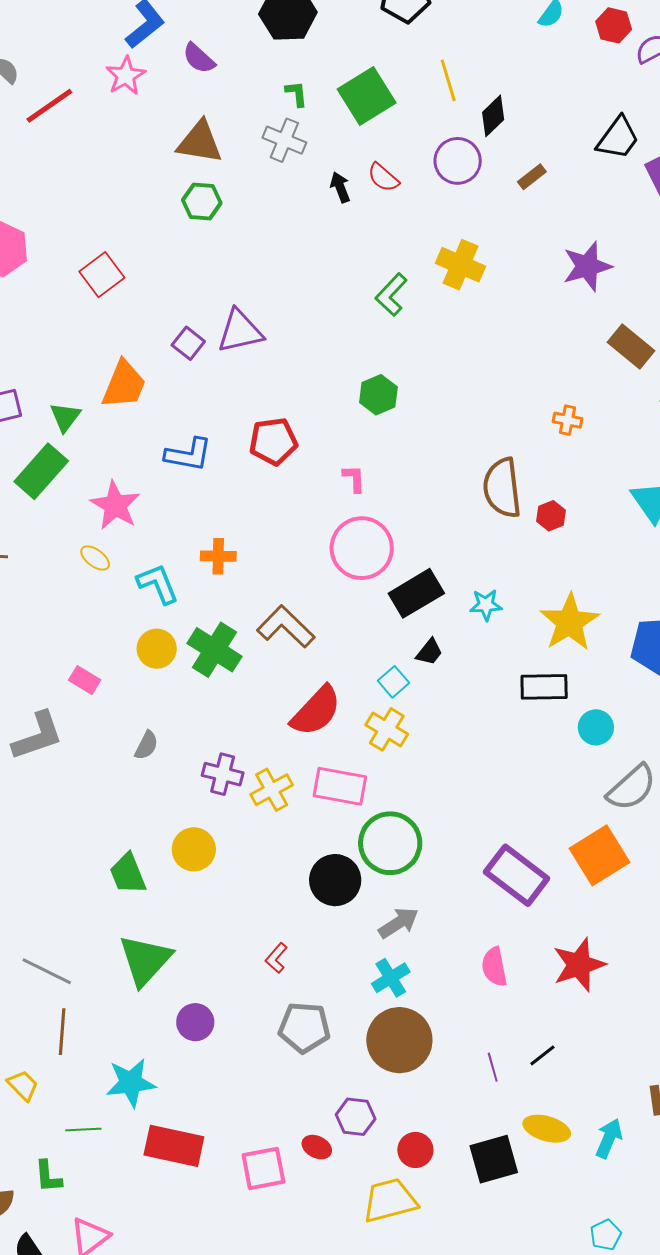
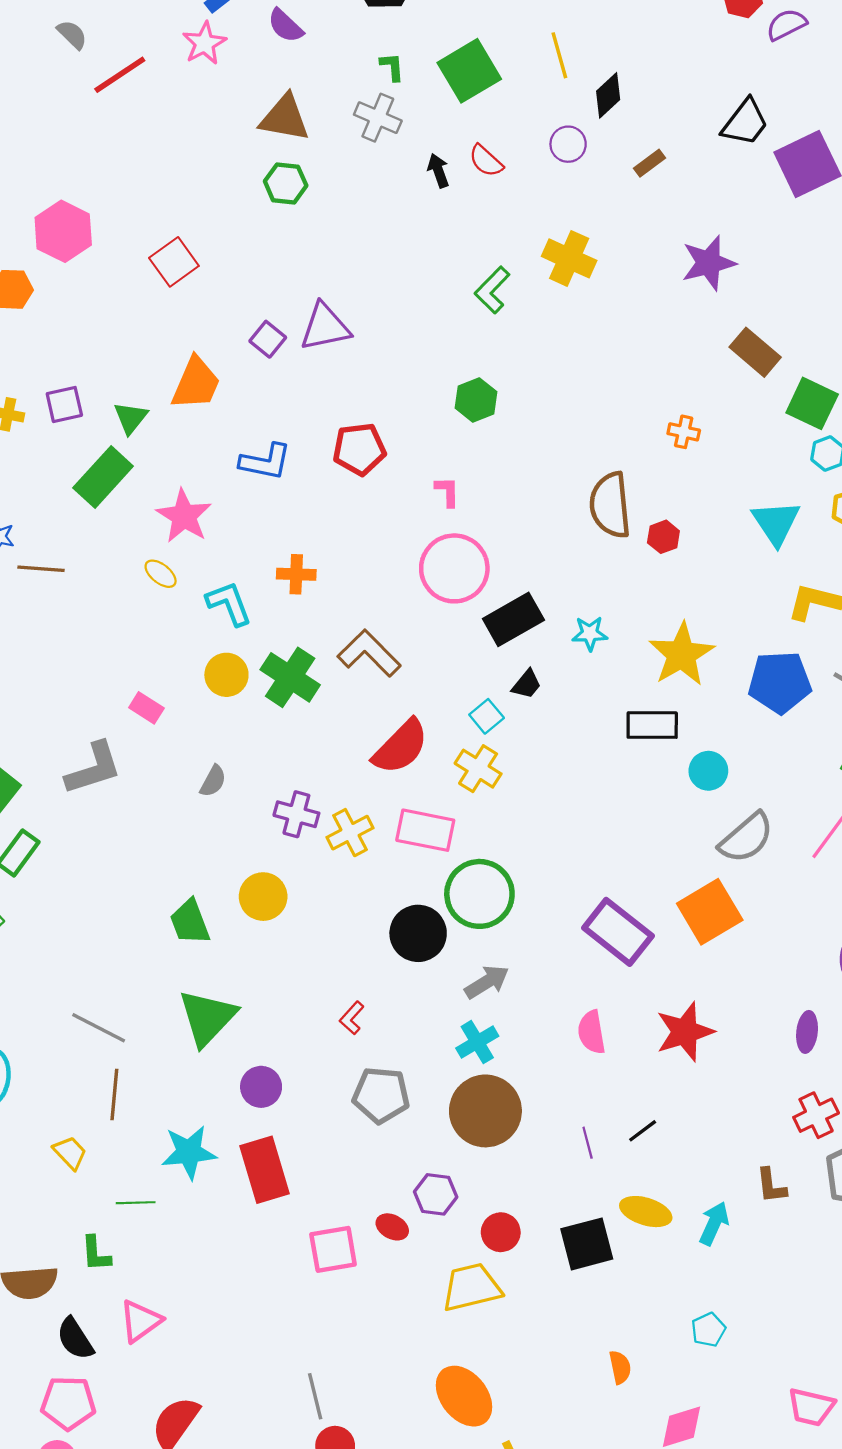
purple circle: (458, 161) -> (568, 144), size x0.7
red rectangle: (174, 1146) -> (264, 1170), moved, turned 60

